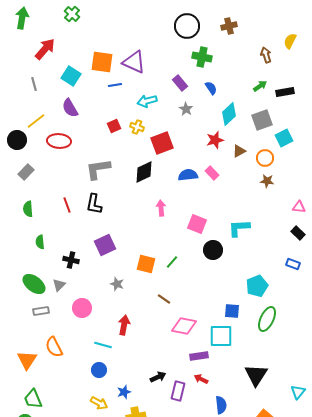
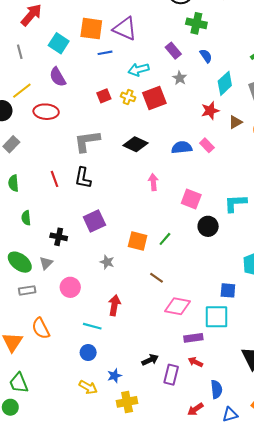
red square: (162, 143) -> (154, 98), moved
black diamond: (144, 172) -> (135, 144), turned 50

